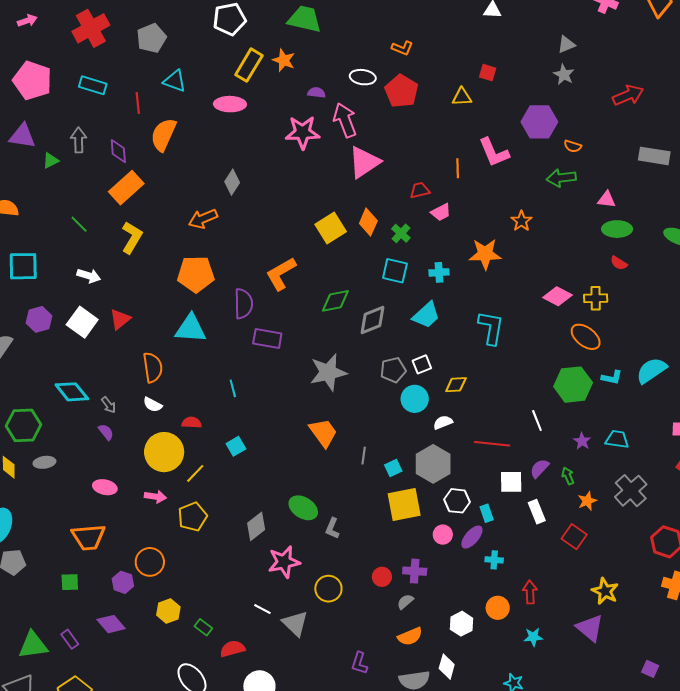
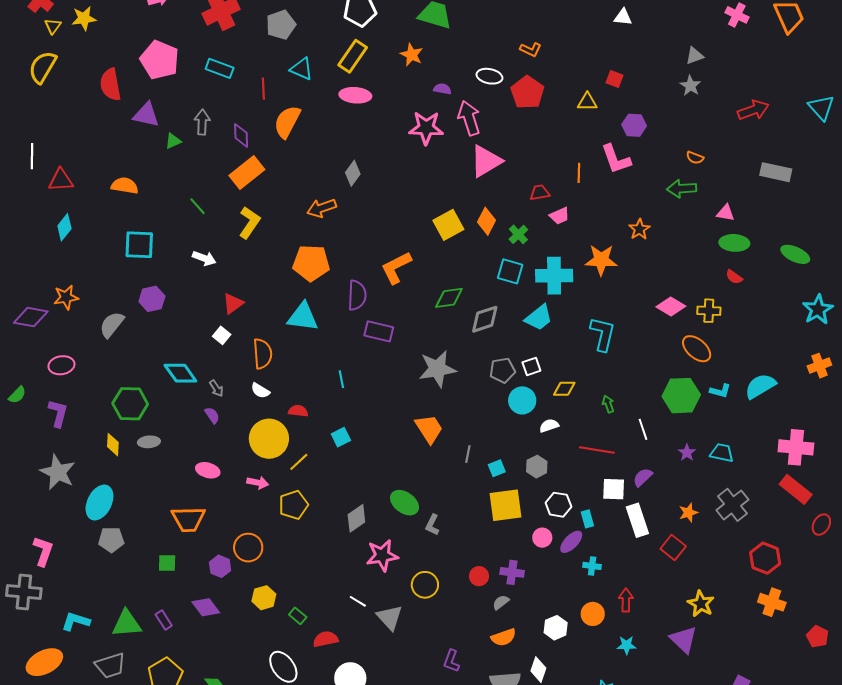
yellow rectangle: (249, 65) -> (353, 56), moved
purple hexagon: (539, 122) -> (634, 125), moved, size x0.7
cyan cross: (439, 272) -> (554, 276), size x1.8
white square: (82, 322) -> (222, 335), moved, size x0.6
gray hexagon: (433, 464) -> (537, 467), size x0.6
green arrow: (568, 476) -> (608, 404), moved
white rectangle: (537, 512) -> (637, 520), size x1.4

